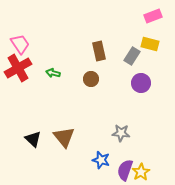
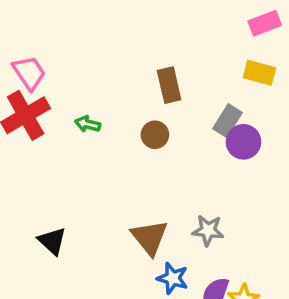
gray rectangle: (132, 56) -> (228, 121), moved
brown triangle: (64, 137) -> (150, 237), moved

